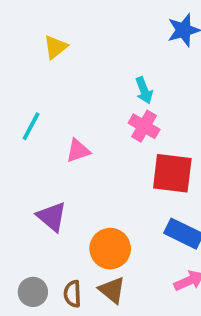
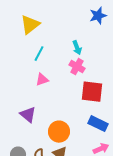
yellow triangle: (56, 47) -> (30, 25), size x1.5
cyan line: (31, 126) -> (39, 54), moved

